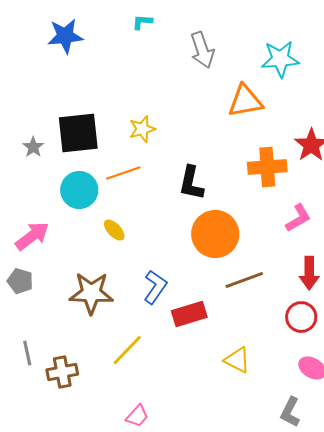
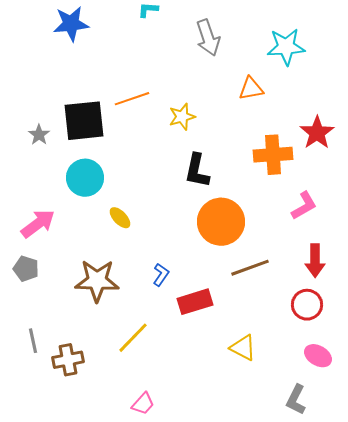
orange triangle: (245, 101) -> (251, 89), size x0.7
yellow star: (142, 129) -> (182, 117), moved
orange line: (123, 173) -> (132, 99), moved
blue L-shape: (155, 287) -> (161, 275), size x0.7

